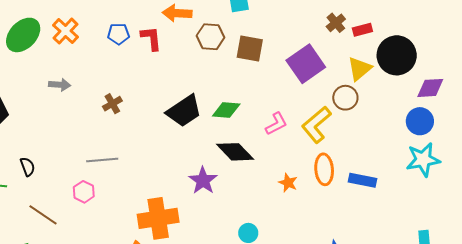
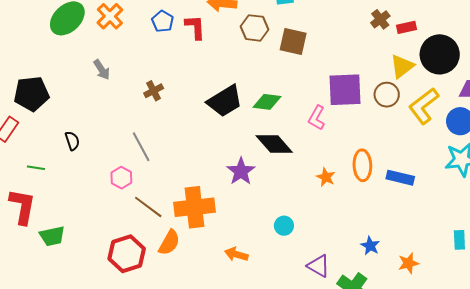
blue pentagon: (118, 34) -> (163, 21), turned 30
purple square: (306, 64) -> (345, 90), moved, turned 30
gray arrow: (60, 85) -> (102, 70), turned 50
pink L-shape: (276, 124) -> (317, 118), turned 145
yellow L-shape: (316, 125) -> (424, 106), moved
gray line: (102, 160) -> (141, 147), turned 64
black semicircle: (28, 167) -> (72, 141), moved
brown line: (43, 215) -> (148, 207), moved

